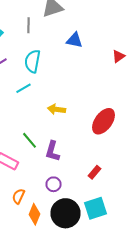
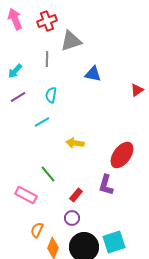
cyan semicircle: (32, 61) -> (51, 95), size x0.7
purple L-shape: (52, 151) -> (106, 185), moved
red rectangle: (94, 172) -> (76, 195), moved

